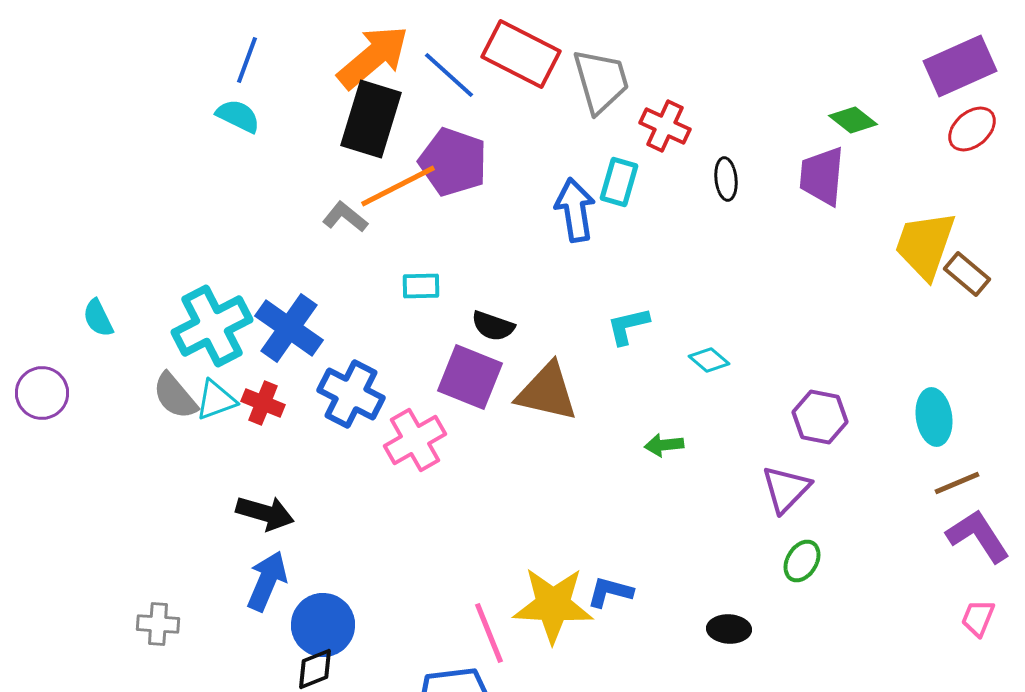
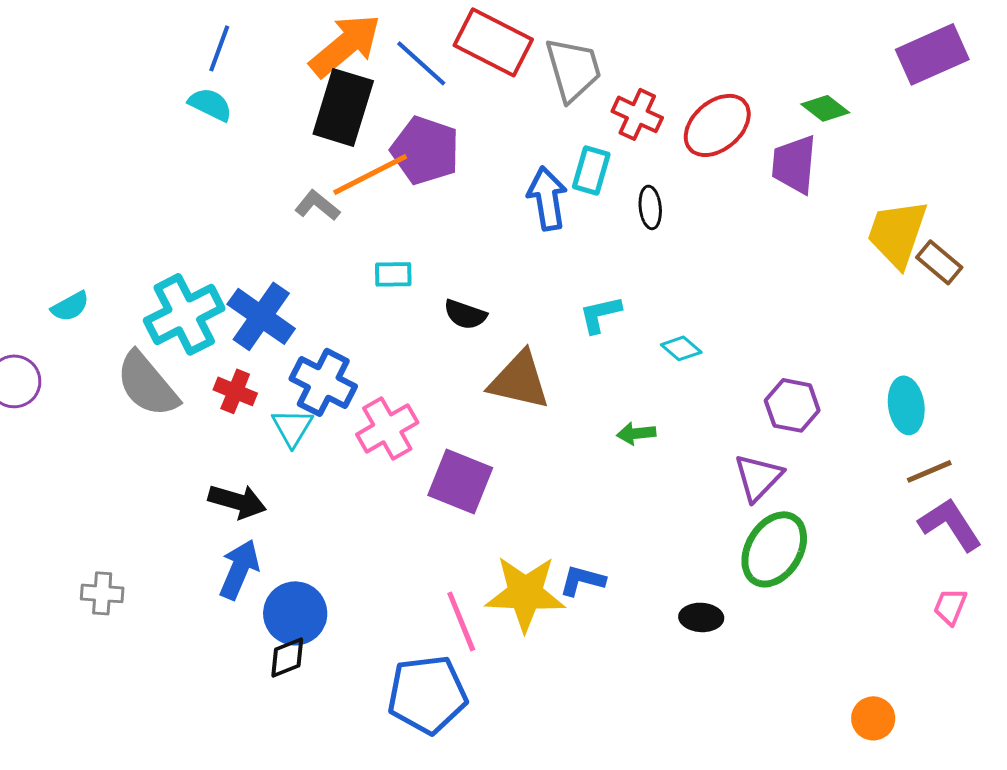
red ellipse: (972, 129) -> (717, 125), moved, size x1.4
black ellipse: (726, 179) -> (650, 207), moved
cyan semicircle: (98, 318) -> (70, 306), turned -93
purple square: (470, 377) -> (460, 481), moved
gray semicircle: (175, 396) -> (147, 384), size x1.4
cyan triangle: (216, 400) -> (292, 427), moved, turned -39
green ellipse: (802, 561) -> (774, 549), size x1.8
gray cross: (158, 624) -> (102, 593), moved

